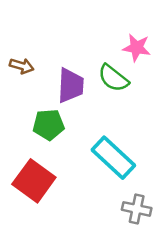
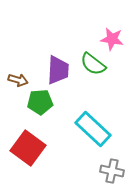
brown arrow: (22, 66) -> (18, 80), moved

